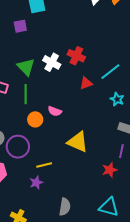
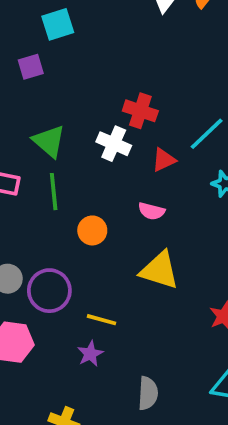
white cross: (52, 62) -> (114, 144), moved
pink semicircle: (55, 111) -> (151, 211), moved
orange circle: (35, 119) -> (92, 230), moved
yellow line: (44, 165) -> (102, 320), turned 35

